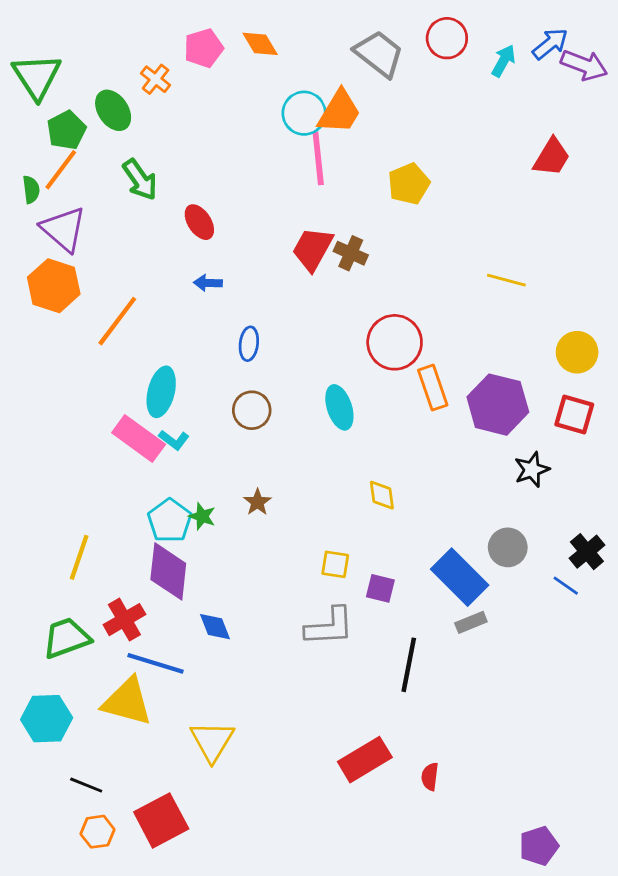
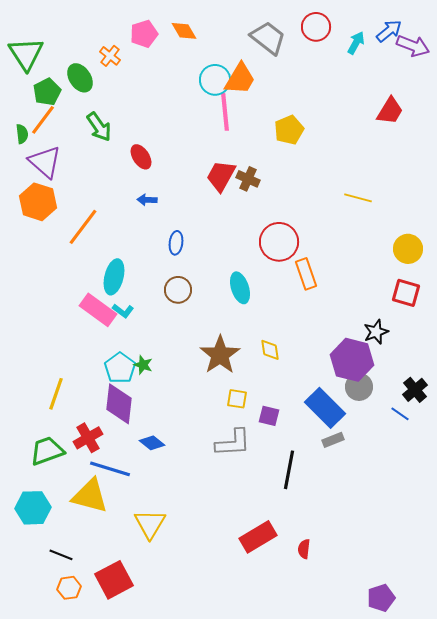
purple hexagon: (498, 405) -> (352, 360), moved
brown star: (257, 502) -> (220, 355), moved, size x2.0
blue diamond: (215, 627) -> (152, 443), turned -30

